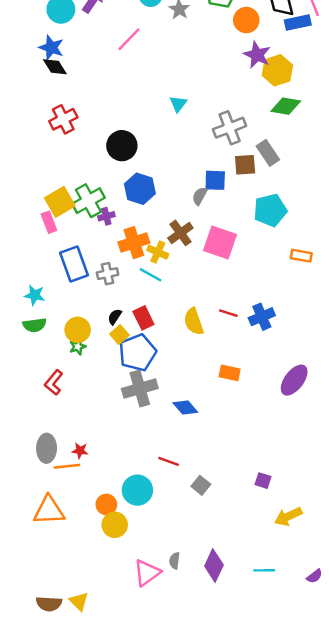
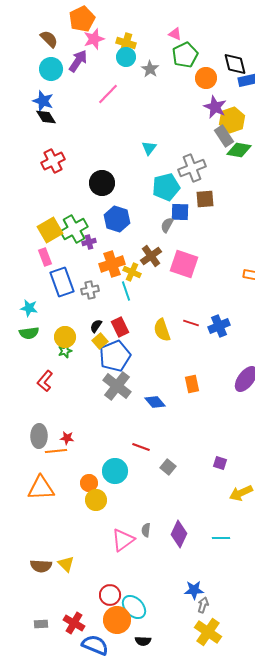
gray rectangle: (268, 153) -> (224, 136), moved
cyan pentagon: (270, 210) -> (166, 187), moved
pink rectangle: (49, 222) -> (45, 257), moved
cyan line: (151, 275) -> (126, 291), turned 42
orange rectangle: (230, 373) -> (192, 384), moved, turned 66
gray cross: (140, 388) -> (117, 386), turned -36

